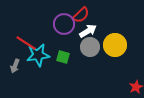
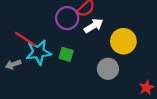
gray circle: (90, 47) -> (108, 69), moved
gray arrow: (15, 66) -> (13, 64), turned 48

